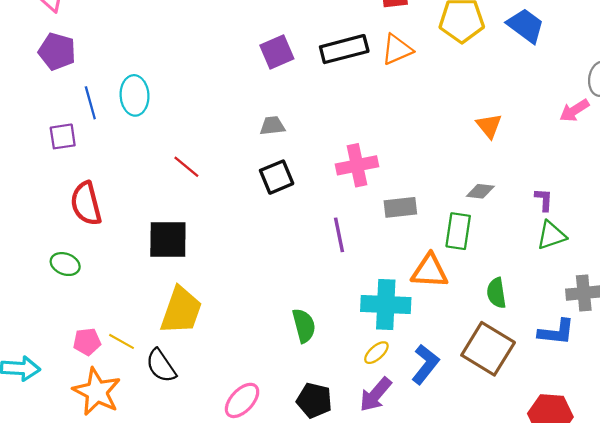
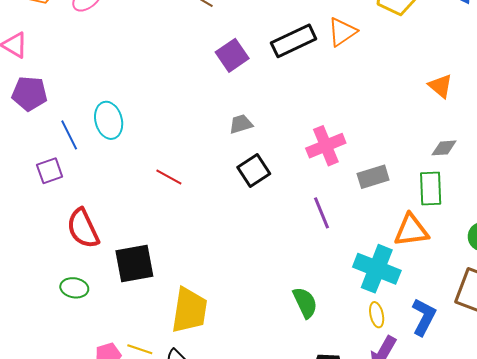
black square: (168, 240) -> (134, 263), moved
cyan cross: (386, 304) -> (377, 269), turned 30
yellow ellipse: (376, 353) -> (377, 315), turned -50

